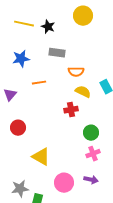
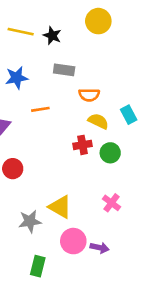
green circle: (91, 133) -> (110, 153), moved
pink cross: (93, 154) -> (112, 203), turned -32
yellow triangle: (41, 157) -> (60, 207), moved
purple arrow: (91, 180) -> (100, 248), moved
gray star: (20, 189) -> (30, 221), moved

